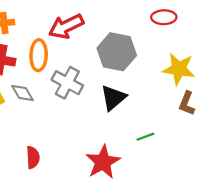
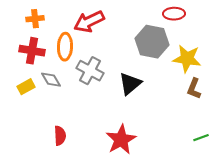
gray hexagon: (117, 52) -> (152, 42), moved
green line: (145, 137) -> (201, 138), moved

